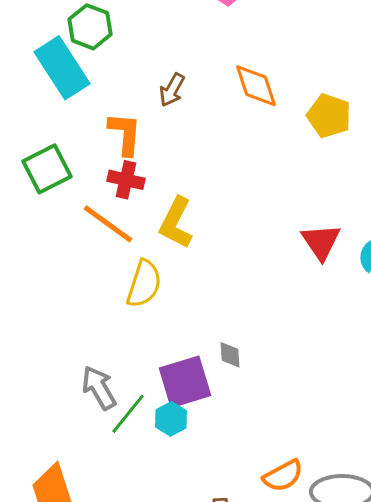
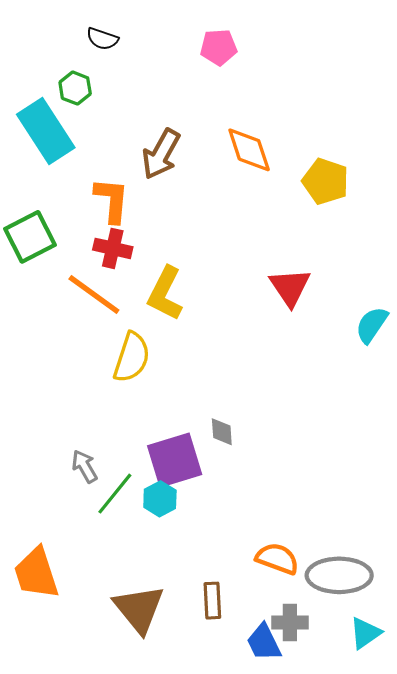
green hexagon: (90, 27) -> (75, 88), size x0.7
brown arrow: (172, 90) -> (161, 154), size x1.4
red triangle: (321, 242) -> (290, 287), moved
gray arrow: (99, 388) -> (85, 466), size x0.7
orange semicircle: (283, 476) -> (277, 559), turned -132

